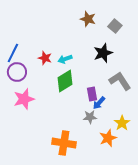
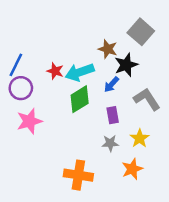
brown star: (88, 19) -> (108, 49), moved
gray square: (115, 26) -> (141, 32), size x1.5
cyan arrow: (65, 59) -> (80, 72), size x1.6
blue arrow: (99, 103) -> (111, 84), moved
yellow star: (122, 123) -> (140, 138), moved

